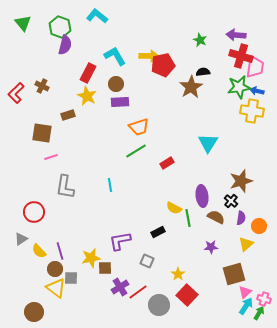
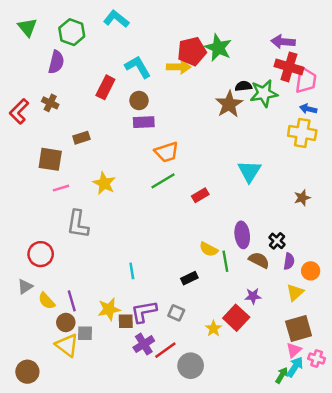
green star: (200, 40) -> (218, 48), moved, size x1.6
purple semicircle: (65, 45) -> (56, 62), moved
red pentagon: (163, 65) -> (192, 51), moved
green star: (239, 87) -> (264, 93), moved
yellow star: (87, 96) -> (104, 183), moved
brown star: (241, 181) -> (302, 198), moved, size x0.6
cyan line: (110, 185) -> (132, 271), moved
purple L-shape: (120, 241) -> (144, 312), moved
brown square: (234, 274) -> (299, 328), moved
red square: (187, 295) -> (236, 318), moved
brown circle: (34, 312) -> (27, 372), moved
green arrow: (259, 313) -> (282, 375), moved

